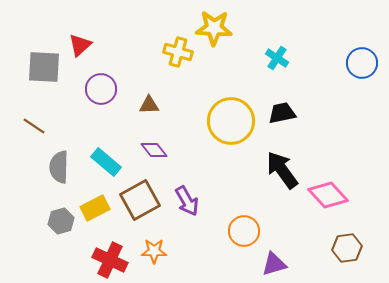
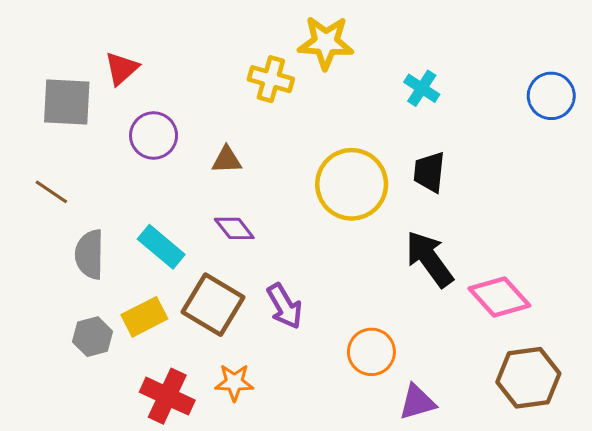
black trapezoid: (282, 113) -> (429, 172), turned -72
brown square: (140, 200) -> (213, 305), turned -30
brown hexagon: (347, 248) -> (528, 378), size x1.4

